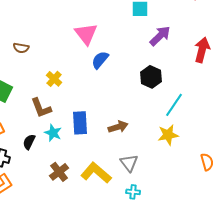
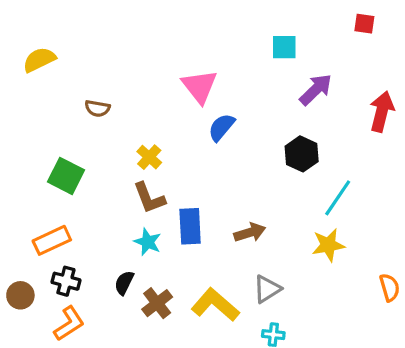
brown L-shape: (41, 108) -> (149, 198), moved
black semicircle: (29, 142) -> (124, 283), moved
gray triangle: (129, 163) -> (267, 289), turned 36

